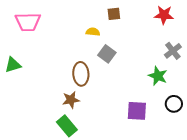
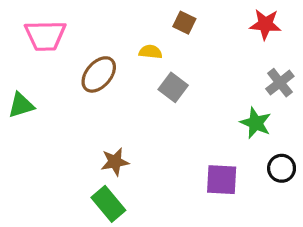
brown square: (114, 14) -> (184, 23), turned 32
brown ellipse: (81, 74) -> (99, 74), moved, turned 45

